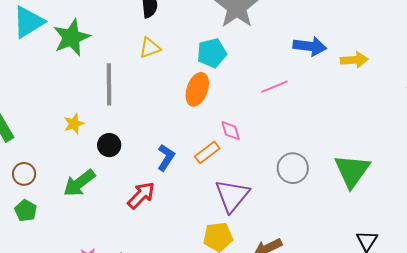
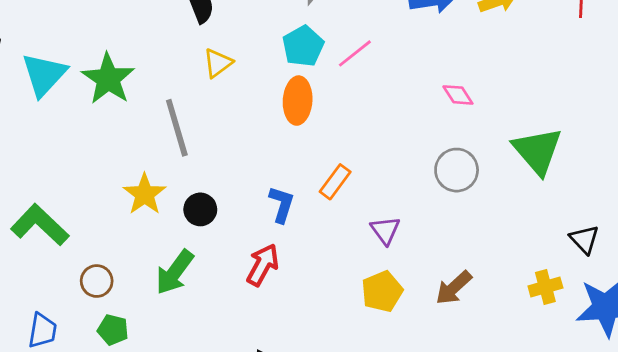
pink line: (274, 87) -> (355, 53), moved
yellow star: (74, 124) -> (145, 194), size x1.4
pink diamond: (231, 131) -> (458, 95), moved
purple triangle: (232, 196) -> (385, 230), size x0.6

